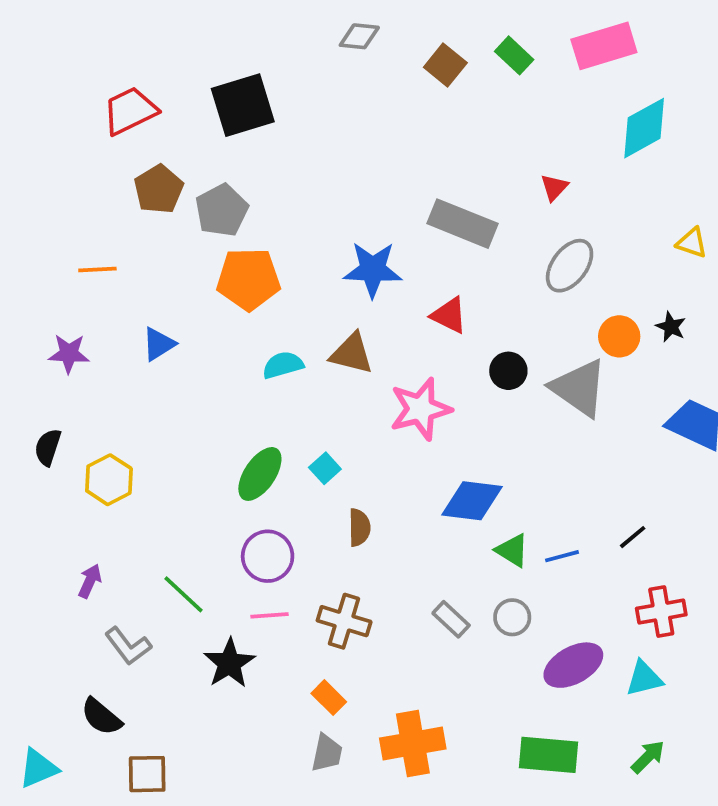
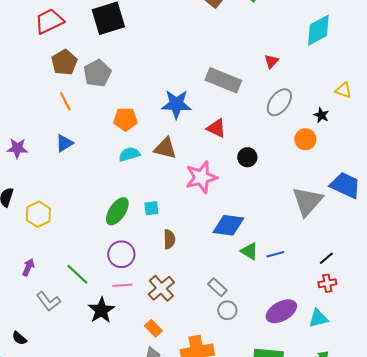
orange line: (97, 269) -> (65, 101), moved, turned 66
orange pentagon: (248, 279) -> (125, 119), moved, size x0.7
black star: (671, 327) -> (321, 115), moved
gray triangle: (579, 388) -> (307, 201), moved, turned 36
cyan square: (325, 468) -> (151, 208), turned 35
black line: (633, 537) -> (326, 258), moved
red cross: (661, 612) -> (327, 283), size x0.7
gray circle: (512, 617) -> (227, 310), moved
brown cross: (344, 621) -> (161, 288), turned 32
black semicircle: (101, 717) -> (19, 338), moved, size x0.7

